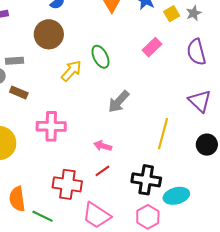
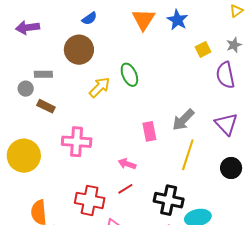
gray star: (194, 13) -> (234, 45), moved
yellow square: (172, 14) -> (203, 49), moved
pink rectangle: (152, 47) -> (149, 131), moved, turned -60
gray arrow: (119, 102) -> (183, 120), moved

